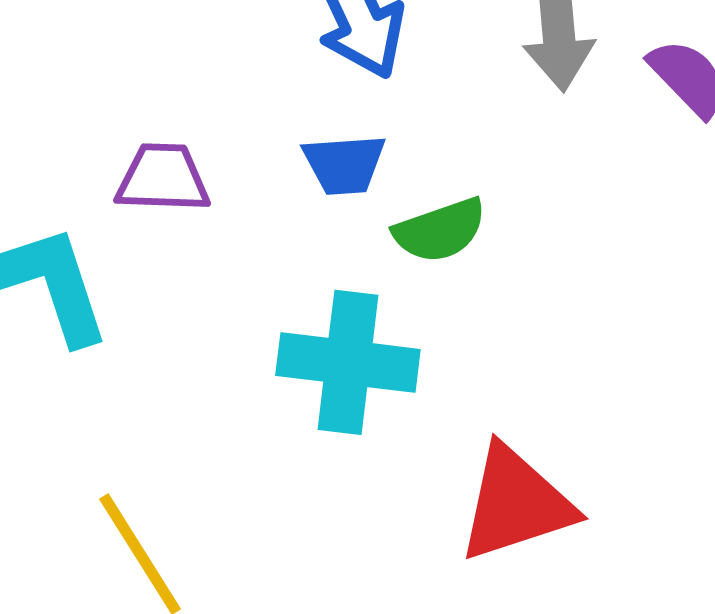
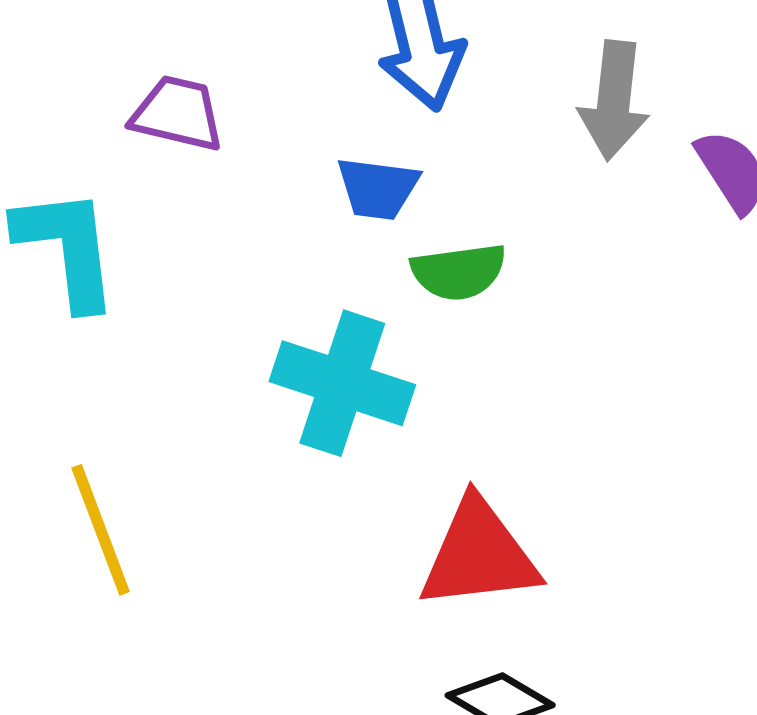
purple trapezoid: (163, 178) -> (177, 114), moved

